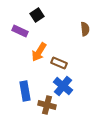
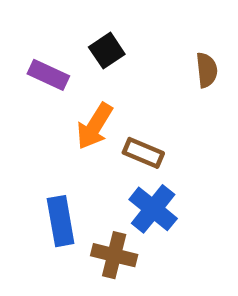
black square: (37, 15) -> (107, 51), moved

